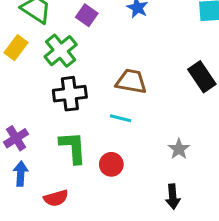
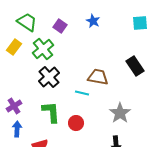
brown trapezoid: (131, 81) -> (98, 77), moved
black cross: (70, 94) -> (49, 77), turned -35
gray star: (179, 149) -> (120, 113), size x1.5

